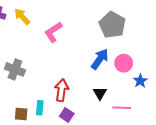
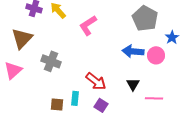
blue arrow: (100, 59) -> (133, 51), turned -120
blue star: (140, 81) -> (172, 37), moved
red arrow: (62, 90) -> (96, 81), turned 120

